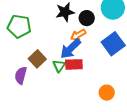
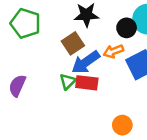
black circle: (87, 18) -> (127, 28), moved
orange arrow: (78, 35) -> (113, 51), moved
brown square: (37, 59) -> (73, 43), moved

